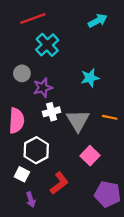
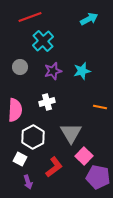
purple star: (43, 88) -> (53, 71), moved
gray triangle: (78, 121) -> (71, 133), moved
pink square: (90, 156) -> (84, 156), moved

